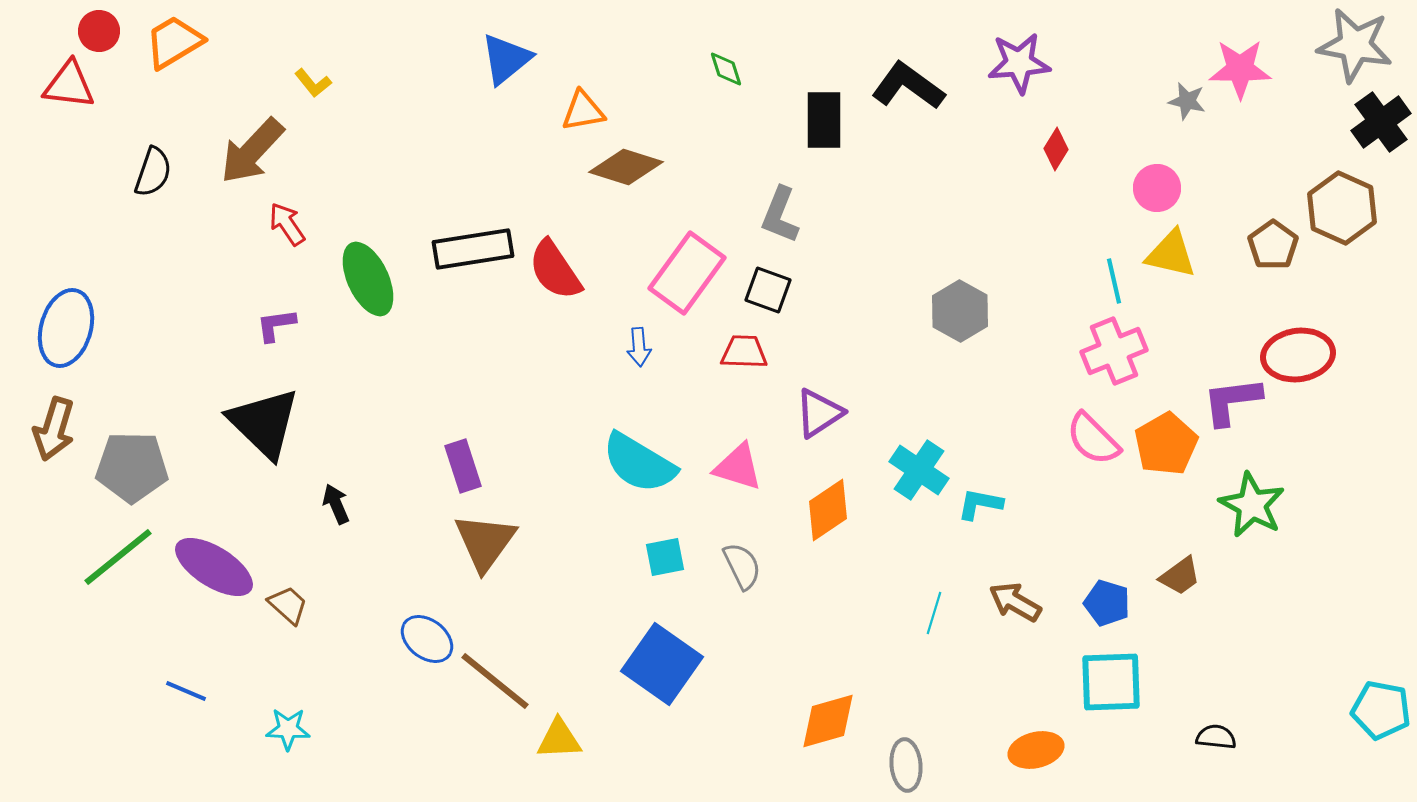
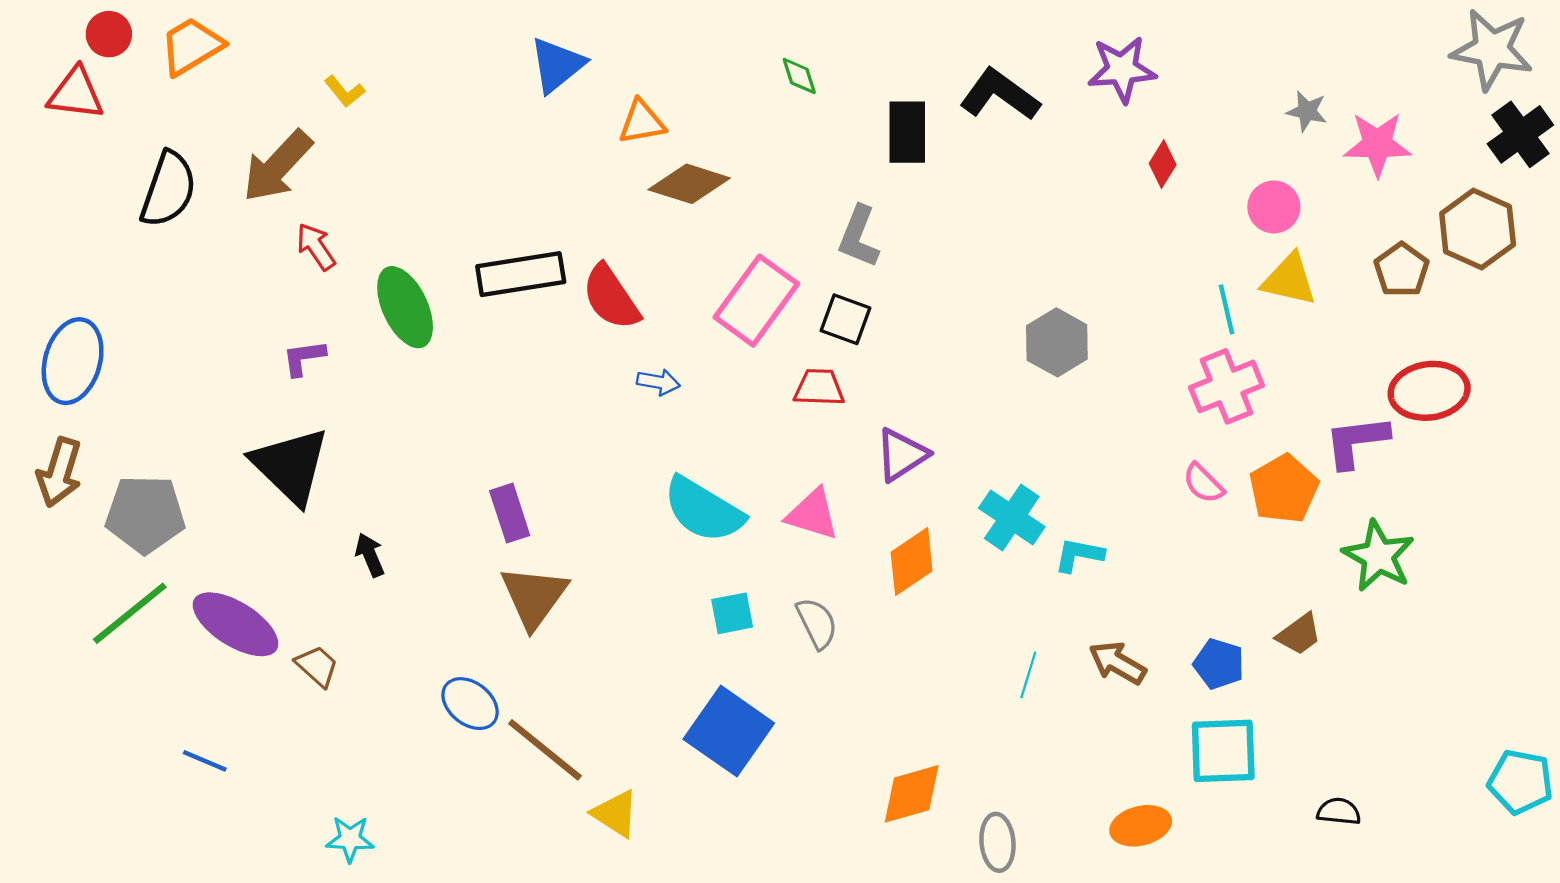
pink star: (1240, 69) -> (1377, 144), moved
black semicircle: (153, 172) -> (168, 189), size x1.4
blue arrow: (639, 347) -> (658, 382), moved, turned -75
pink semicircle: (1093, 439) -> (1203, 483), size x0.7
cyan star: (288, 729) -> (350, 839), moved
yellow triangle: (559, 739) -> (615, 814), turned 36

